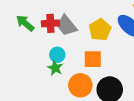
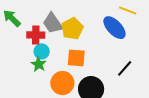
red cross: (50, 23) -> (36, 35), moved
yellow pentagon: (100, 30) -> (72, 29), moved

